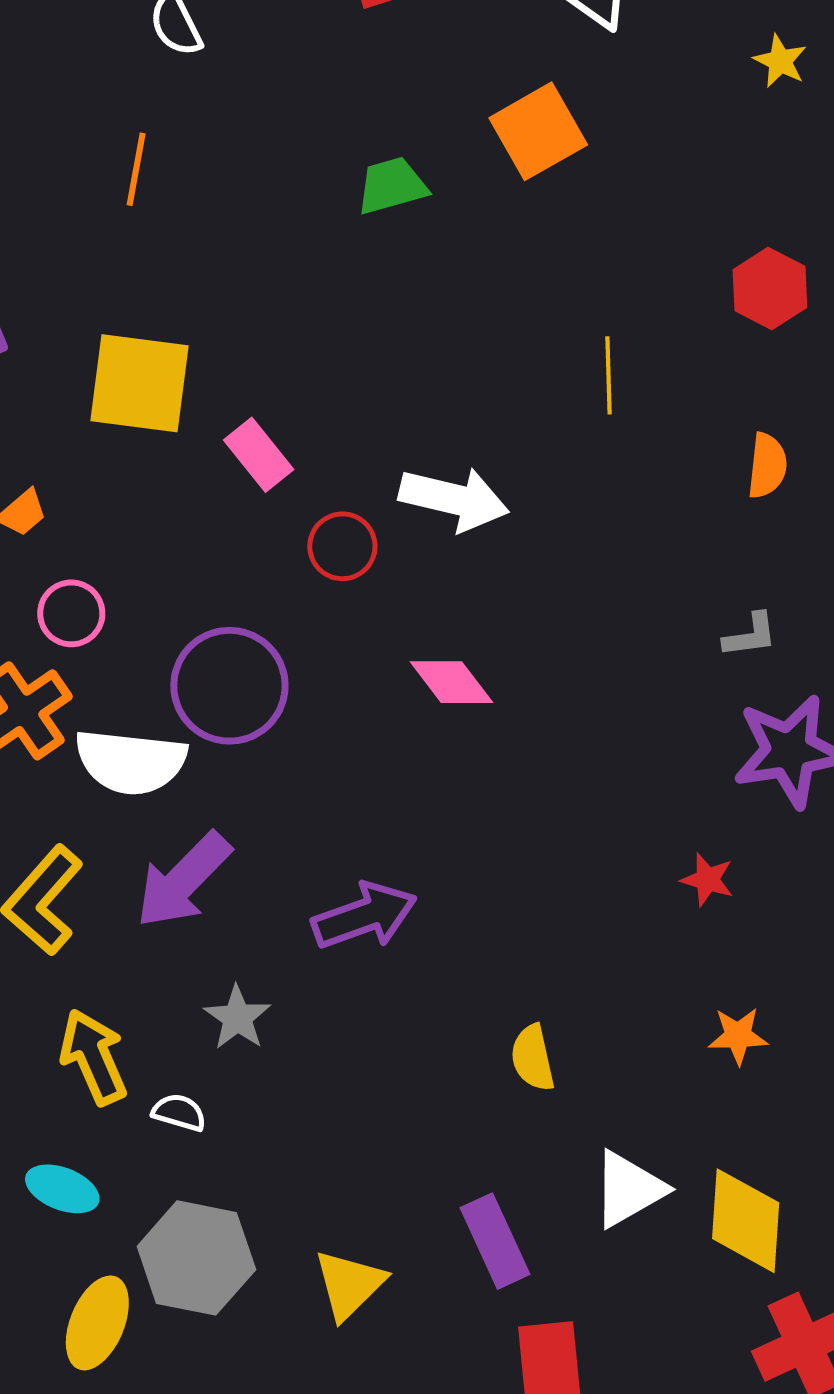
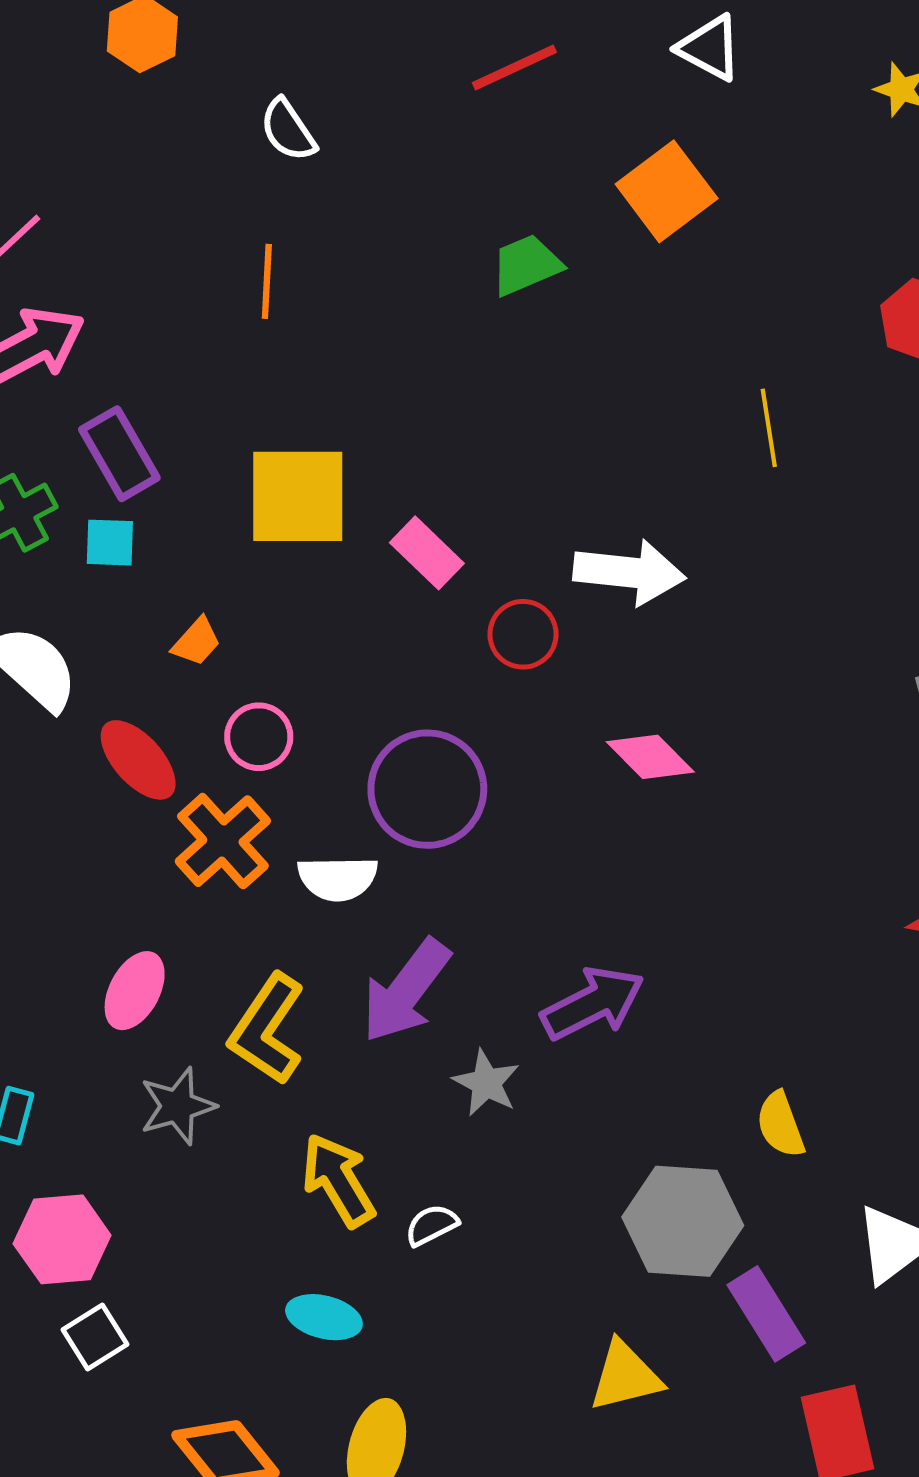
white semicircle: (131, 762) -> (338, 878), size x0.7
gray star: (237, 1018) -> (486, 1083), moved
white semicircle: (179, 1112) -> (432, 1225), turned -36
gray hexagon: (196, 1258) -> (683, 1221), moved
yellow triangle: (349, 1284) -> (625, 1376), turned 38

